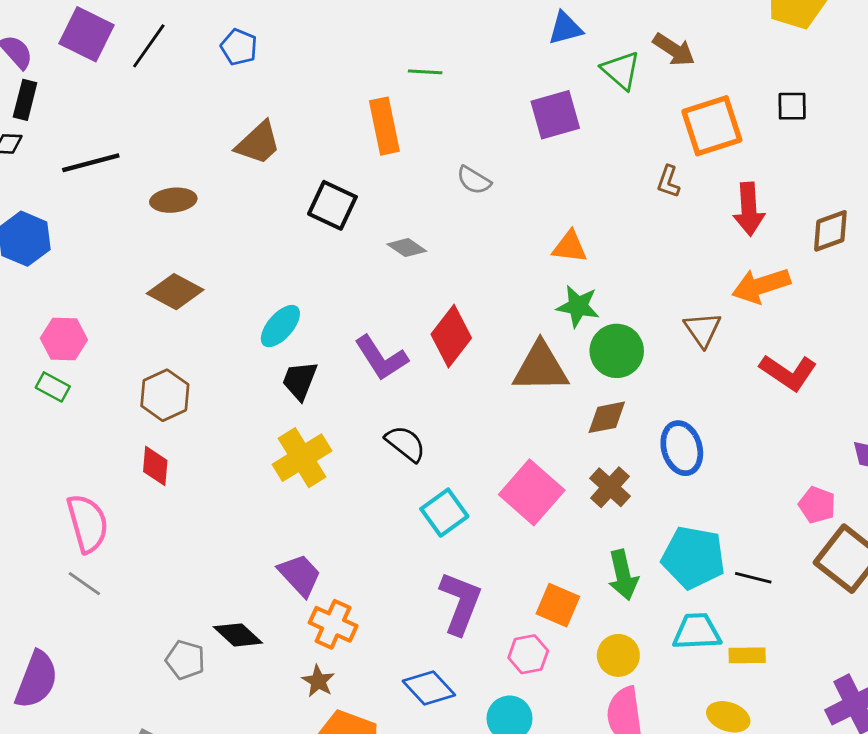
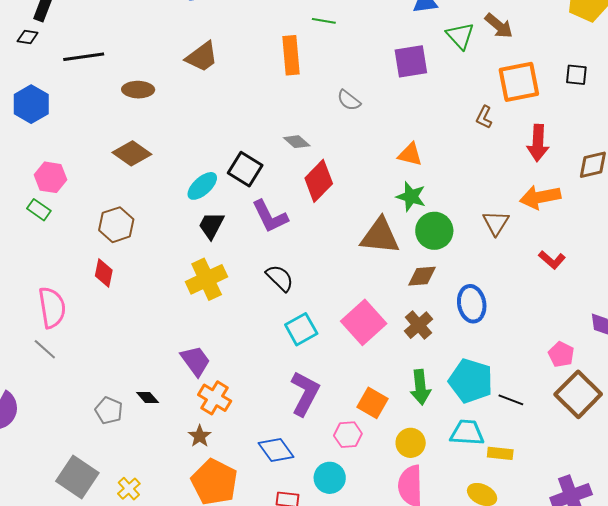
black square: (332, 205) -> (245, 169), moved
red diamond: (451, 336) -> (319, 181), moved
red L-shape: (788, 372) -> (552, 260), size x0.7
black diamond: (238, 635) -> (148, 397), size x0.7

